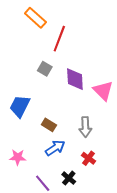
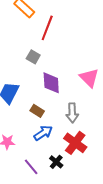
purple diamond: (75, 79) -> (51, 83), moved
red cross: (88, 158) -> (75, 143), size x1.6

